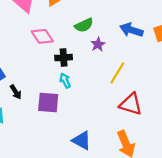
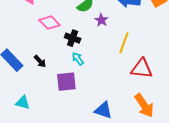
black cross: (64, 58) -> (73, 38), turned 35
black arrow: (16, 92) -> (40, 61), moved

